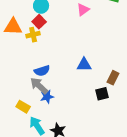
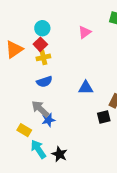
orange triangle: (13, 27) -> (14, 49), turned -36
yellow cross: (33, 35) -> (43, 57), moved
blue semicircle: (42, 71) -> (44, 82), moved

